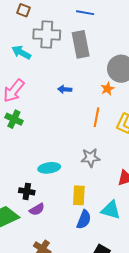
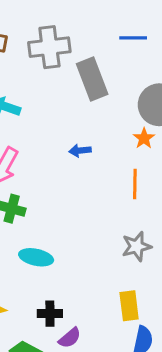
blue line: (85, 13) -> (133, 38), moved
gray cross: (47, 35) -> (49, 47), moved
cyan ellipse: (49, 168) -> (36, 257), moved, turned 30

